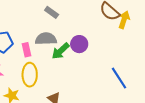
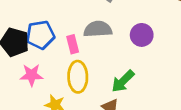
green arrow: (61, 51) -> (123, 81), moved

